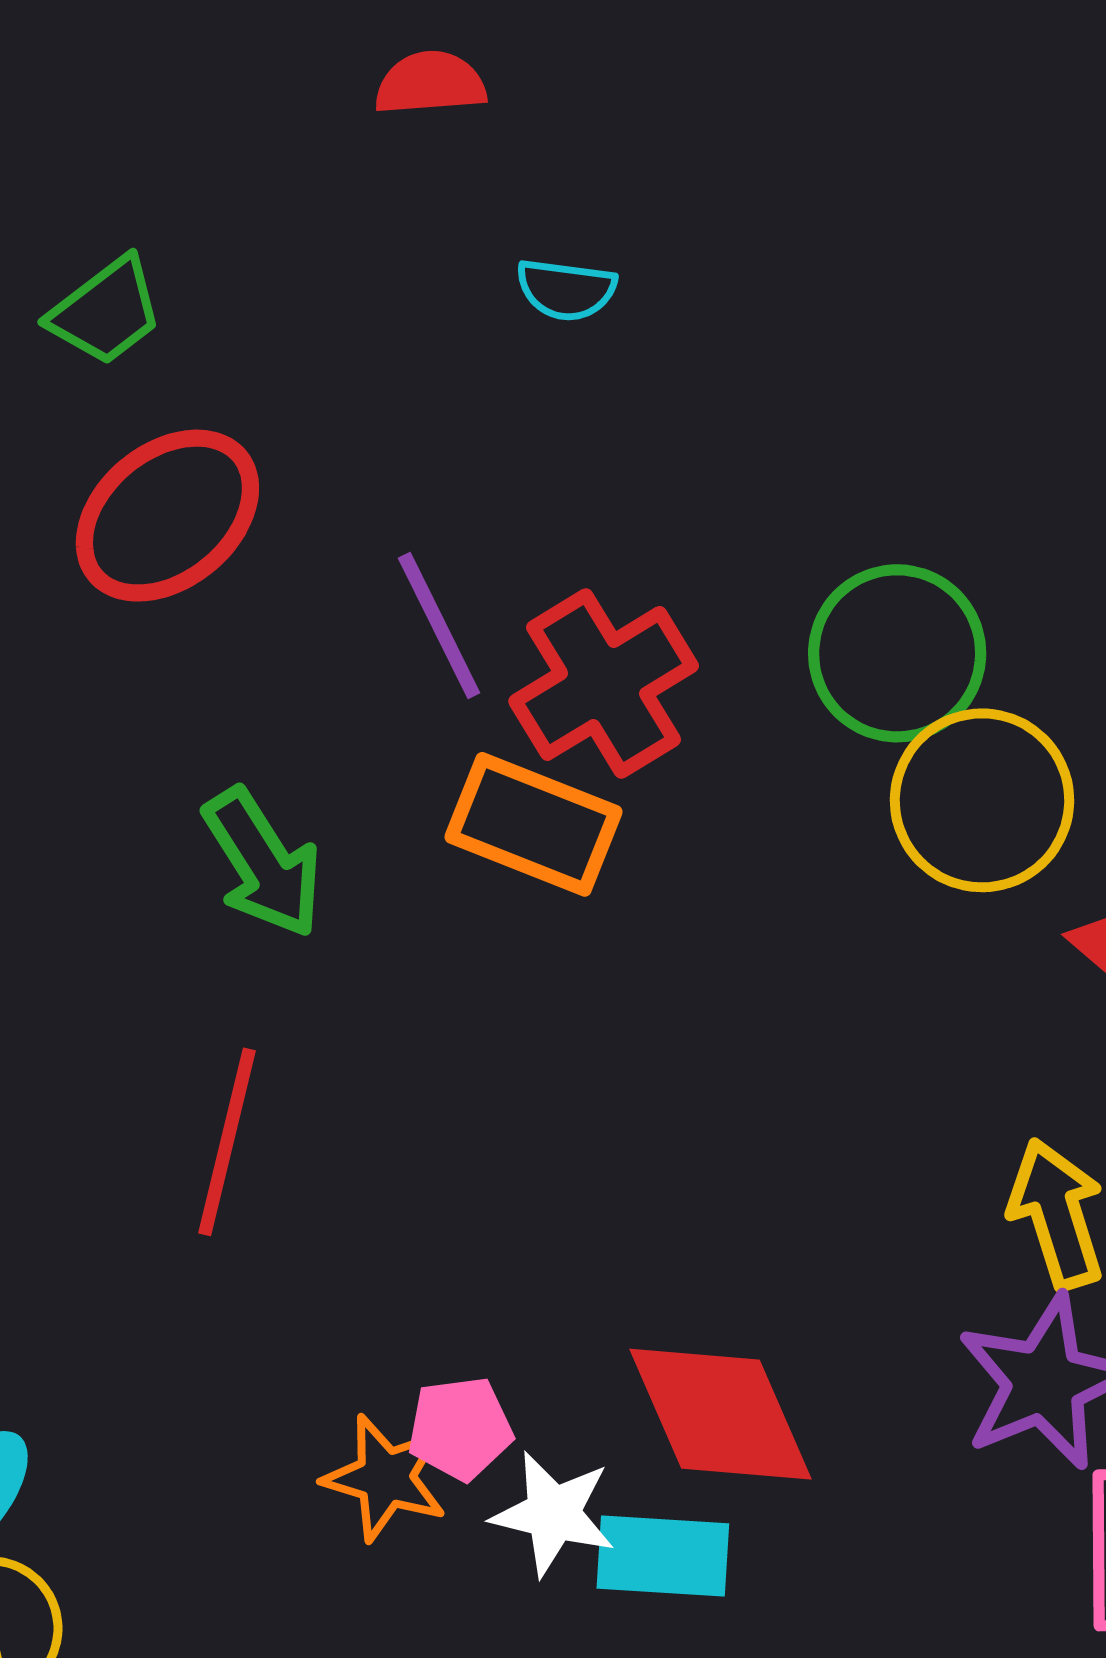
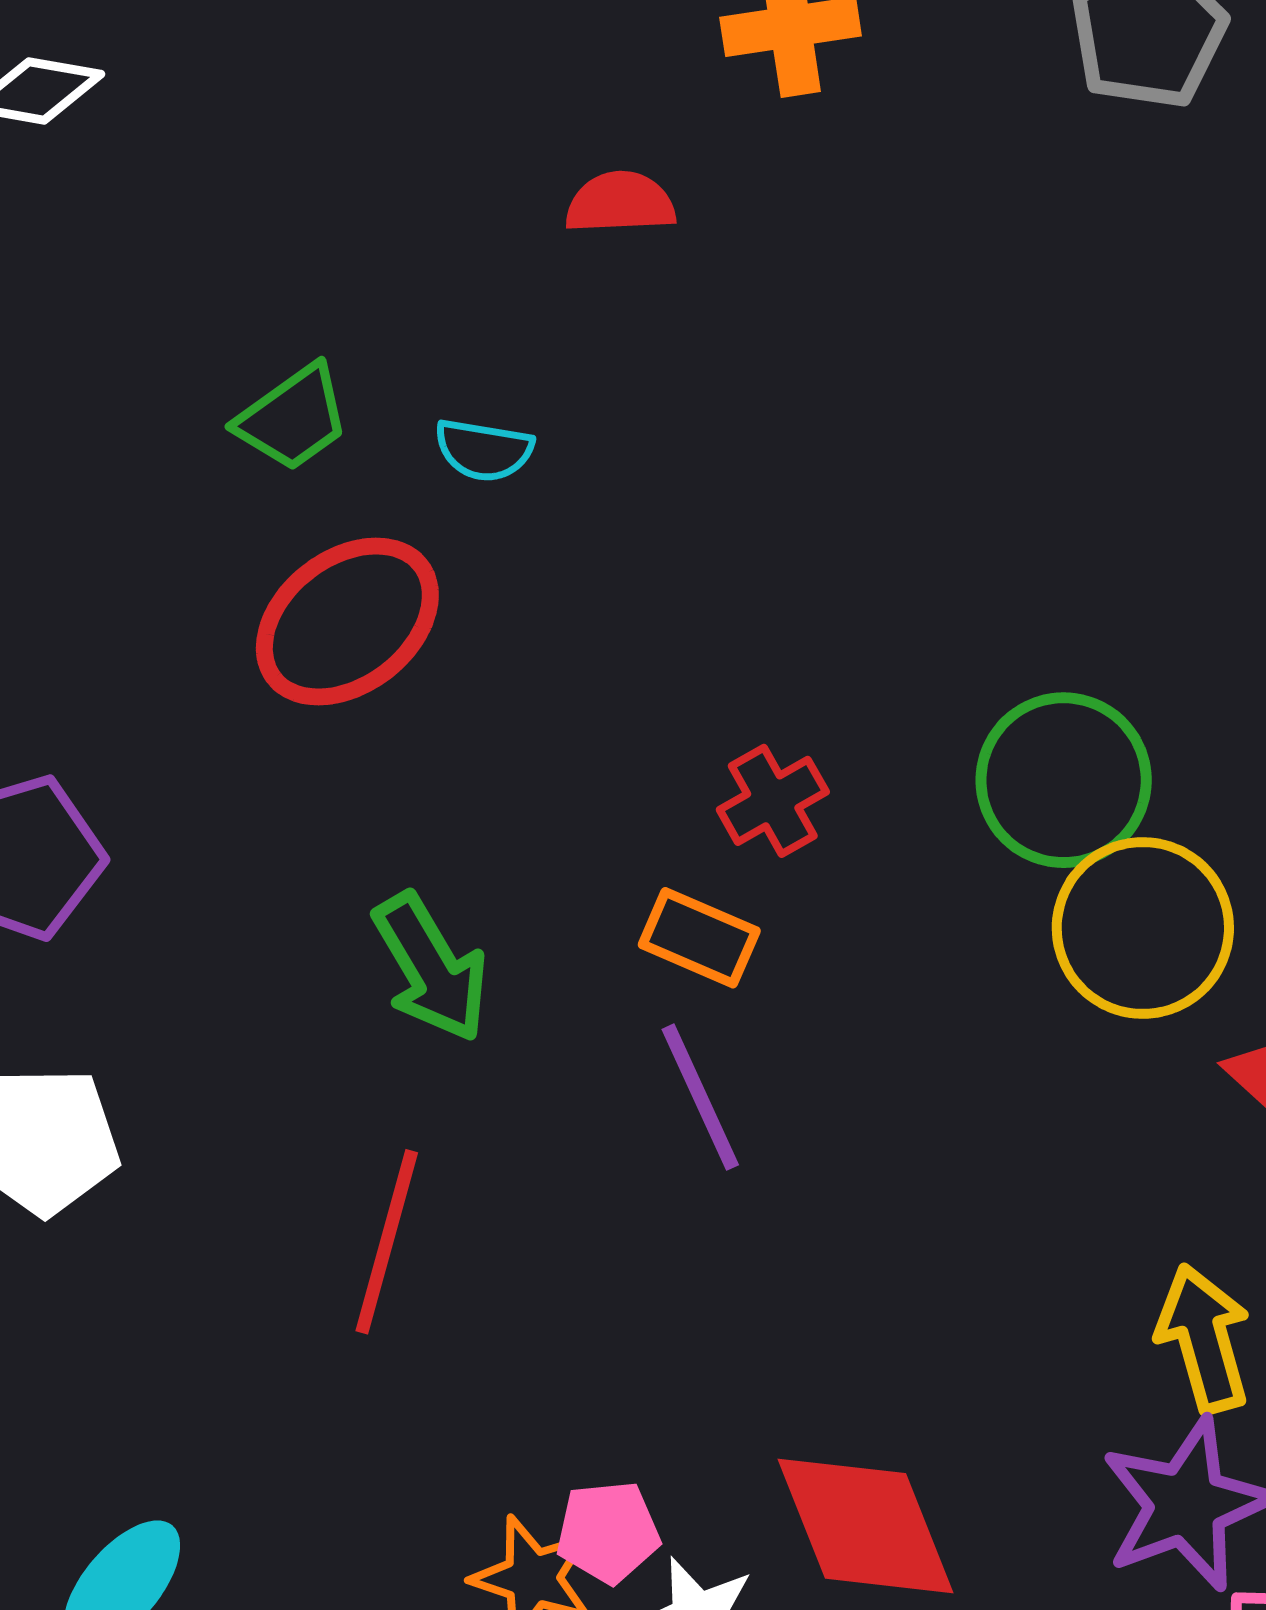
cyan semicircle: (566, 290) -> (484, 450), moved
purple line: (439, 626) -> (700, 1097), moved
red cross: (604, 683) -> (773, 801), size x0.6
orange rectangle: (534, 824) -> (699, 938), size x0.7

